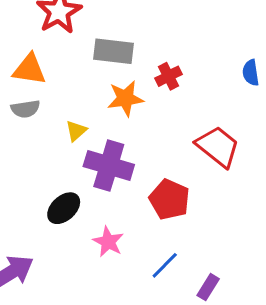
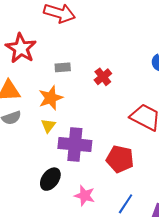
gray rectangle: (113, 51) -> (63, 67), size x0.6
orange star: (125, 98) -> (51, 98), moved

